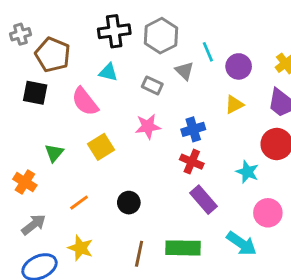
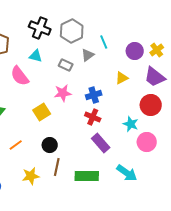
black cross: (114, 31) -> (40, 28), turned 30
purple circle: (239, 66) -> (135, 51), moved
gray triangle: (184, 71) -> (88, 55), turned 40
yellow square: (101, 147) -> (42, 112), moved
pink circle: (268, 213) -> (147, 142), moved
yellow star: (81, 248) -> (31, 176), moved, turned -30
brown line: (139, 254) -> (57, 167), moved

